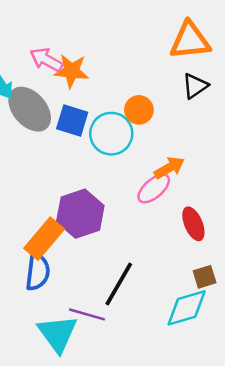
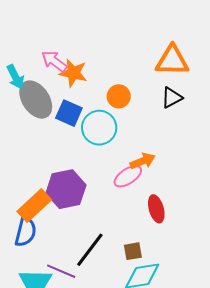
orange circle: (139, 110) -> (119, 96), moved
brown square: (205, 277) -> (133, 251), moved

